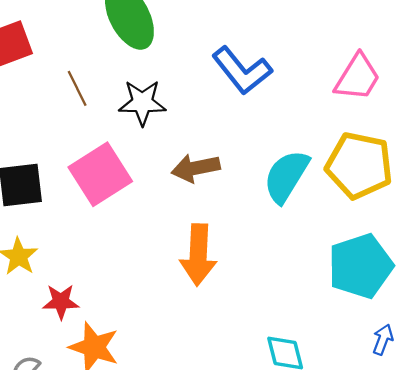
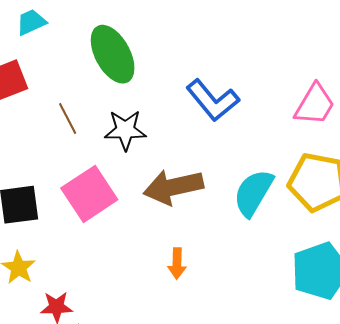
brown arrow: (196, 168) -> (173, 187), size x1.4
orange arrow: (198, 255) -> (177, 263), size x0.6

